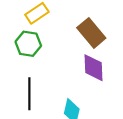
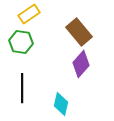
purple diamond: (93, 68) -> (81, 64), turned 44

